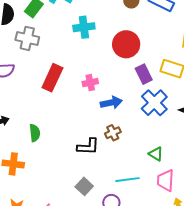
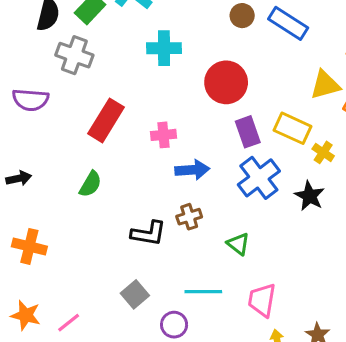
green semicircle: (35, 133) -> (90, 184), moved, turned 30
green triangle: (156, 154) -> (238, 244), moved

